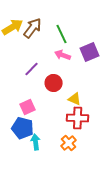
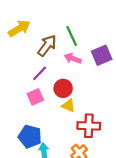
brown arrow: (33, 28) -> (47, 46), moved
yellow triangle: (75, 99) -> (68, 105), moved
pink square: (28, 107) -> (35, 97), moved

